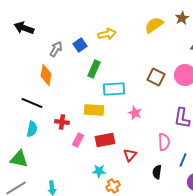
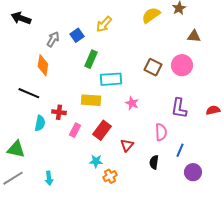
yellow arrow: (107, 34) -> (104, 24), turned 144
cyan semicircle: (32, 129) -> (40, 123), moved
red rectangle: (105, 140) -> (102, 130), turned -42

